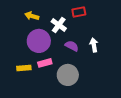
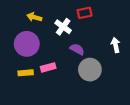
purple circle: (39, 41) -> (27, 44), moved
white arrow: (94, 45) -> (116, 45), moved
gray circle: (68, 75) -> (90, 70), moved

